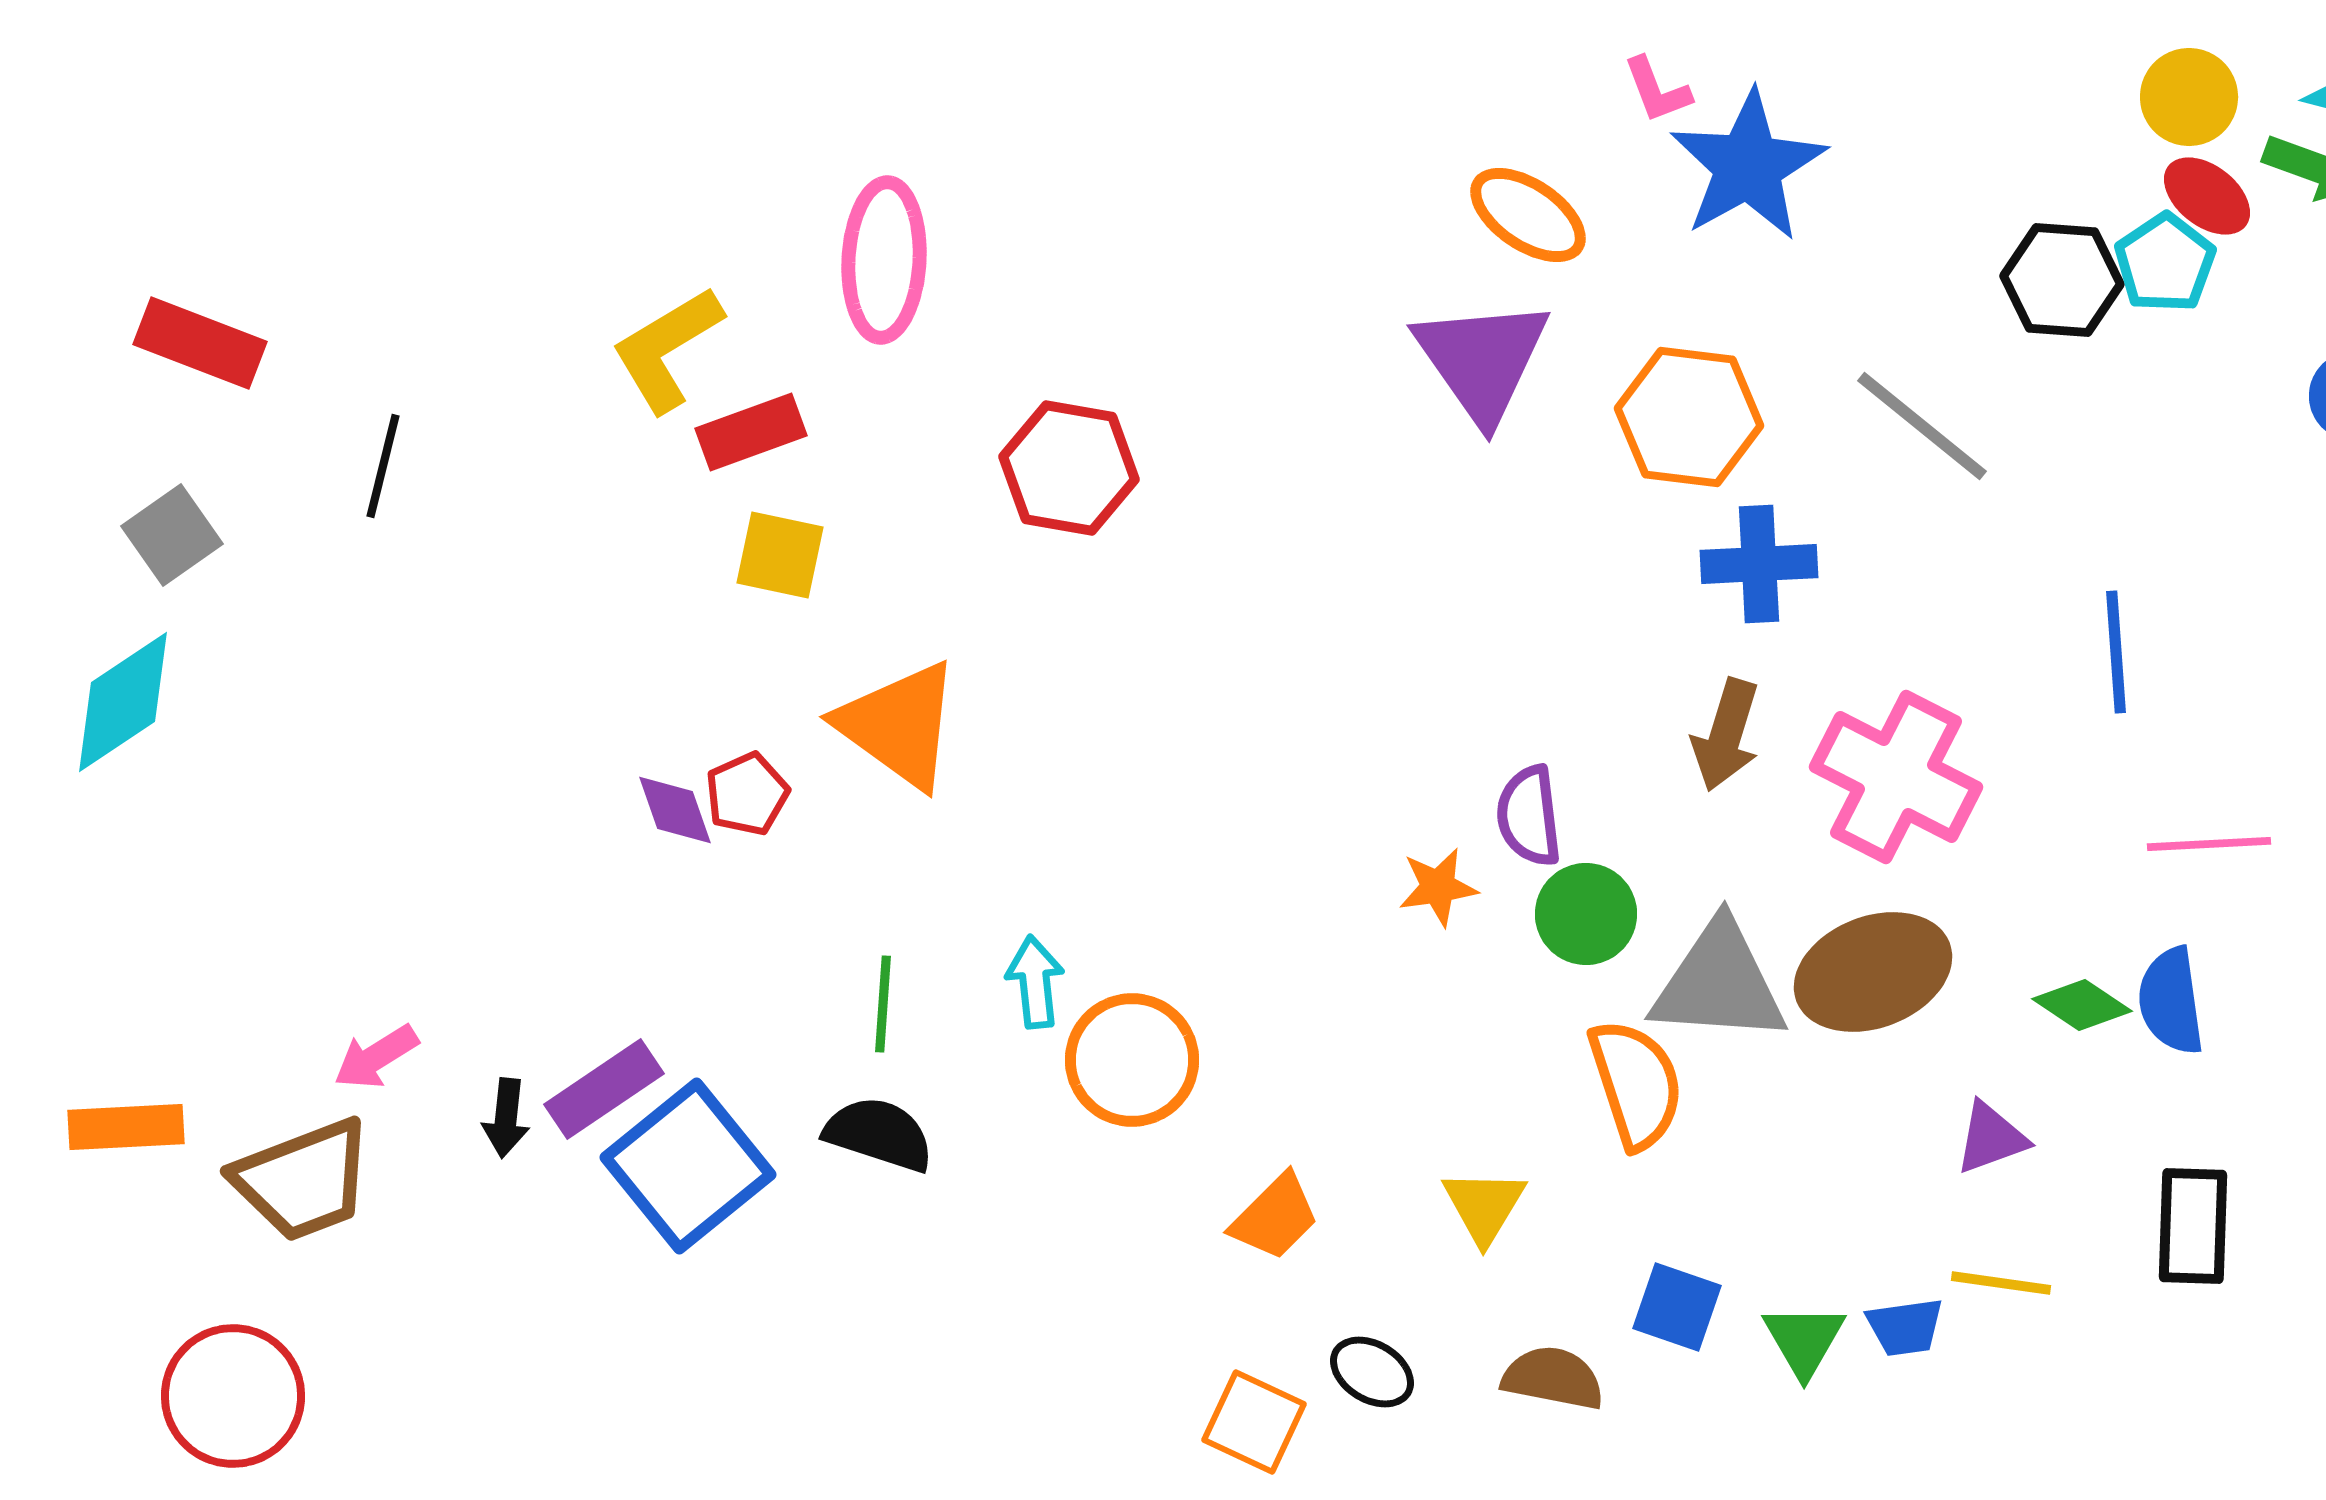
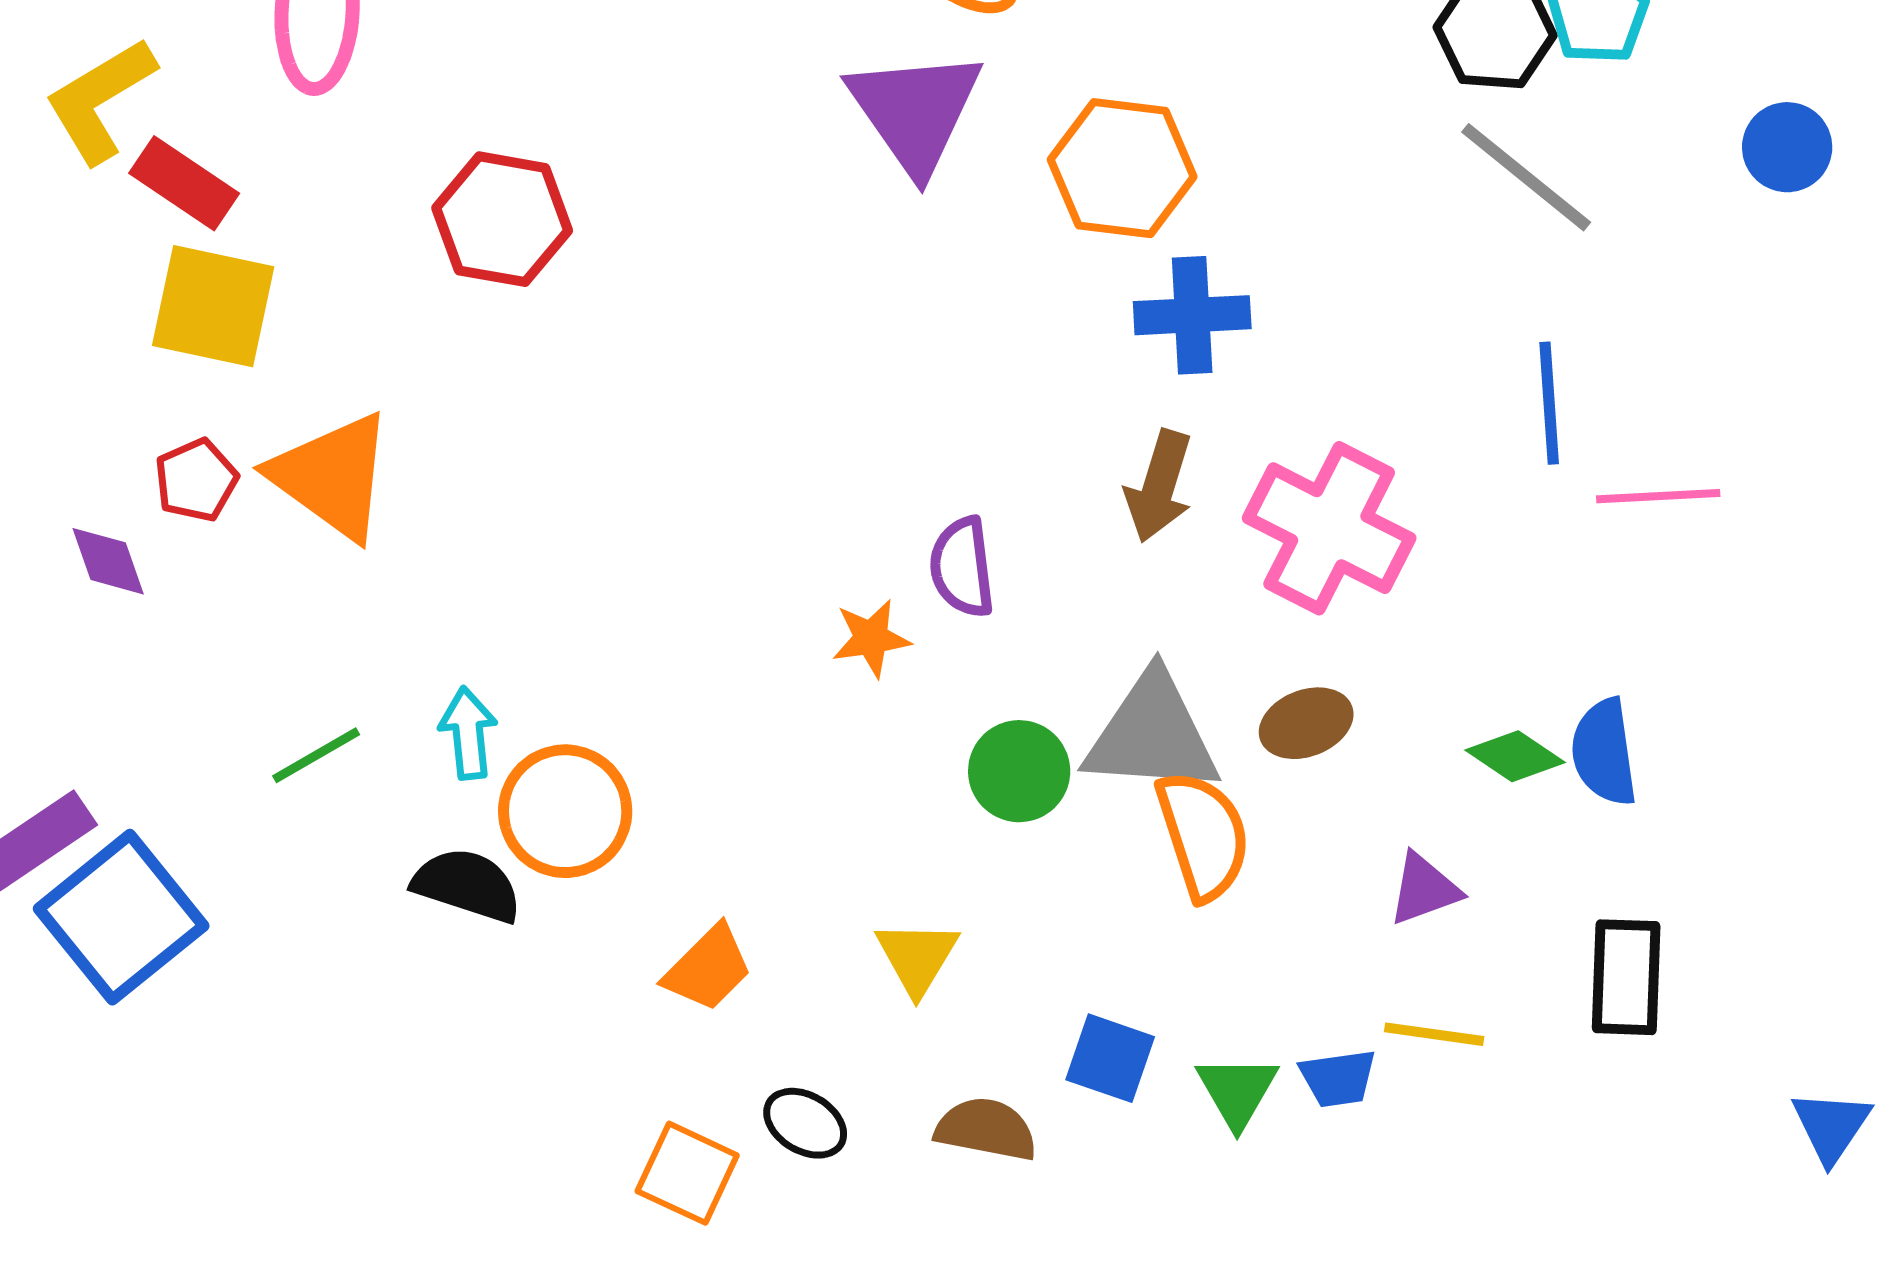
gray line: (1922, 426) -> (1526, 177), moved
red rectangle: (751, 432) -> (184, 183), turned 54
yellow square: (780, 555) -> (213, 306), size x1.4
red pentagon: (747, 794) -> (196, 480), moved
pink line: (2209, 844) -> (1658, 496), moved
green circle: (1586, 914) -> (1019, 771), moved
brown ellipse: (1873, 972) -> (1306, 723), size x0.6
green line: (883, 1004) -> (316, 755), turned 56
orange semicircle: (1636, 1084) -> (1203, 835), moved
black semicircle: (879, 1134) -> (467, 885), moved

